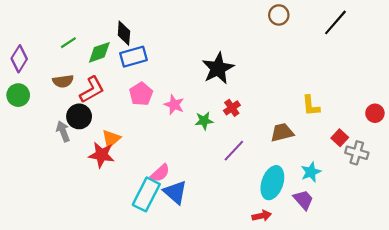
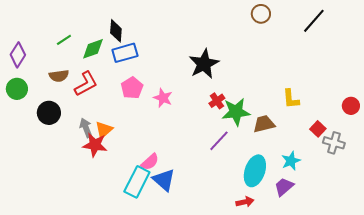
black circle: (79, 116) -> (49, 113), moved
green star: (204, 121) -> (236, 112), moved, size x1.6
gray arrow: (63, 131) -> (86, 128), moved
purple trapezoid: (303, 200) -> (284, 187), turned -90

